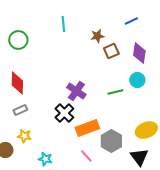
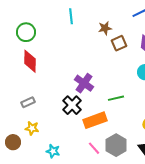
red diamond: (17, 83) -> (30, 61), moved
green line: (115, 92) -> (116, 98), moved
gray hexagon: (111, 141) -> (116, 145), moved

